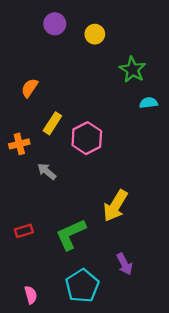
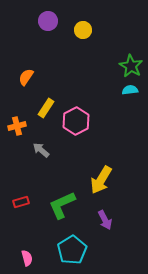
green star: (133, 70) -> (131, 66), moved
purple arrow: (125, 264) -> (105, 220), moved

